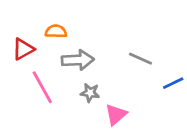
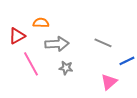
pink triangle: (116, 115) -> (109, 82), moved

